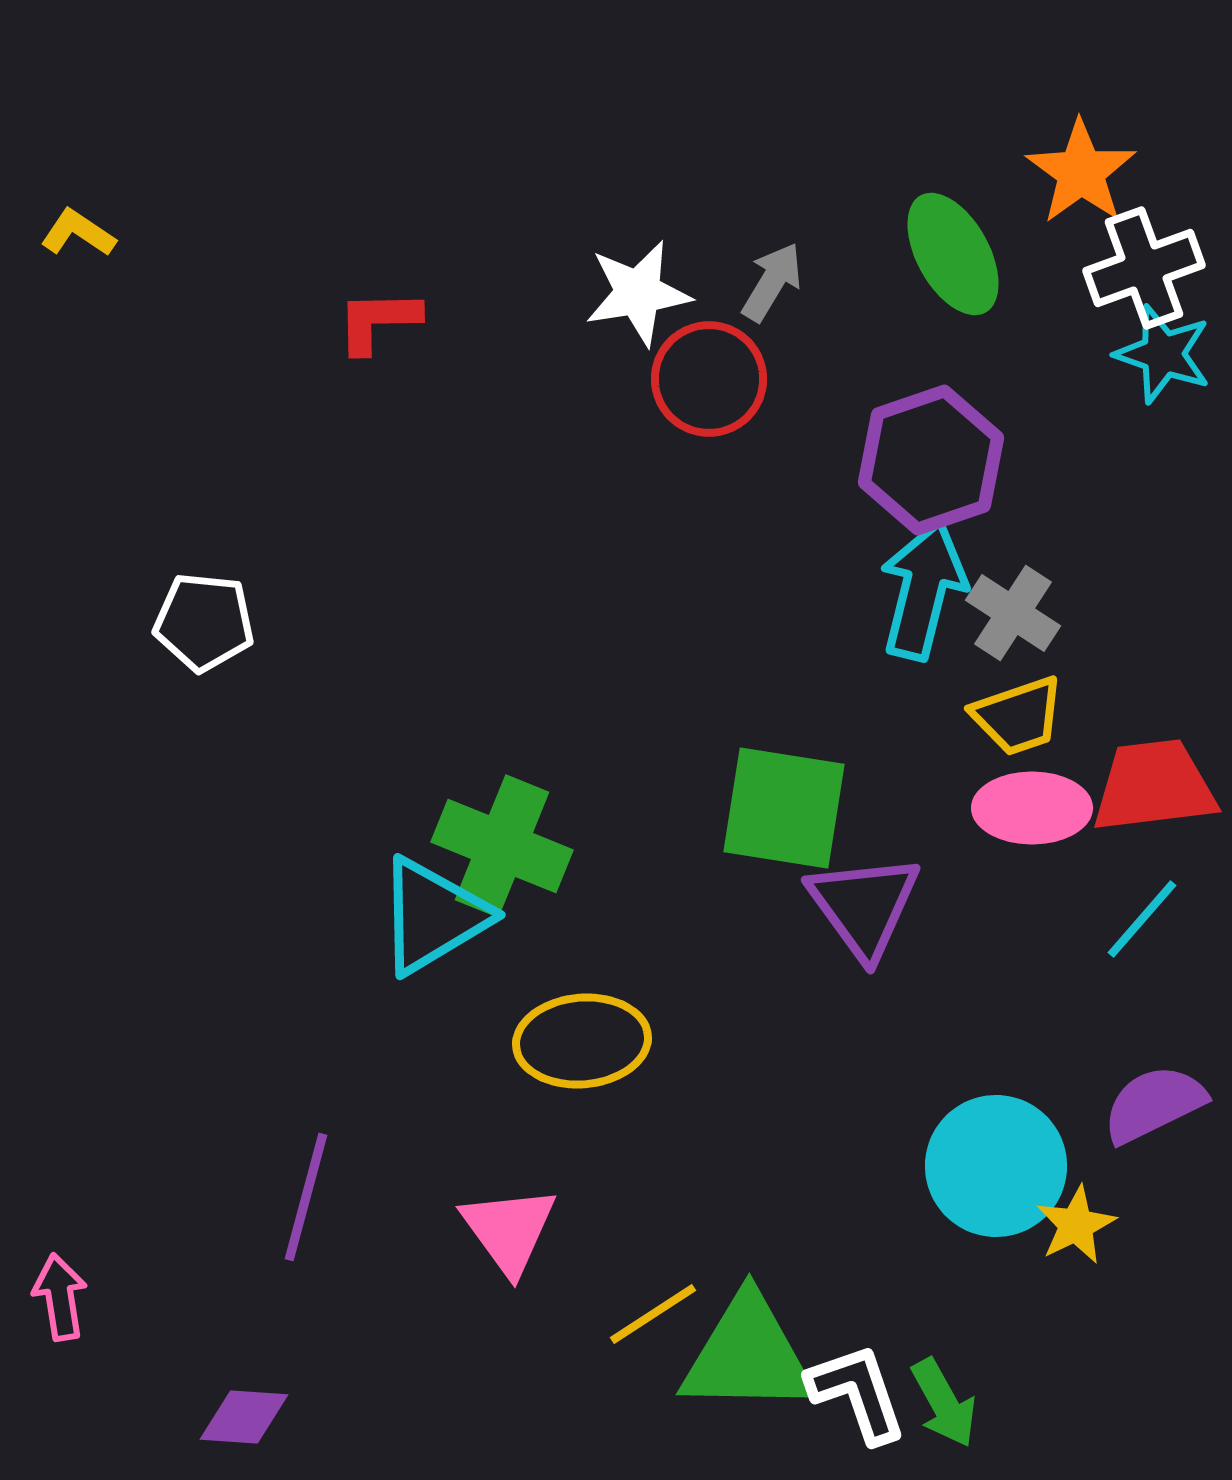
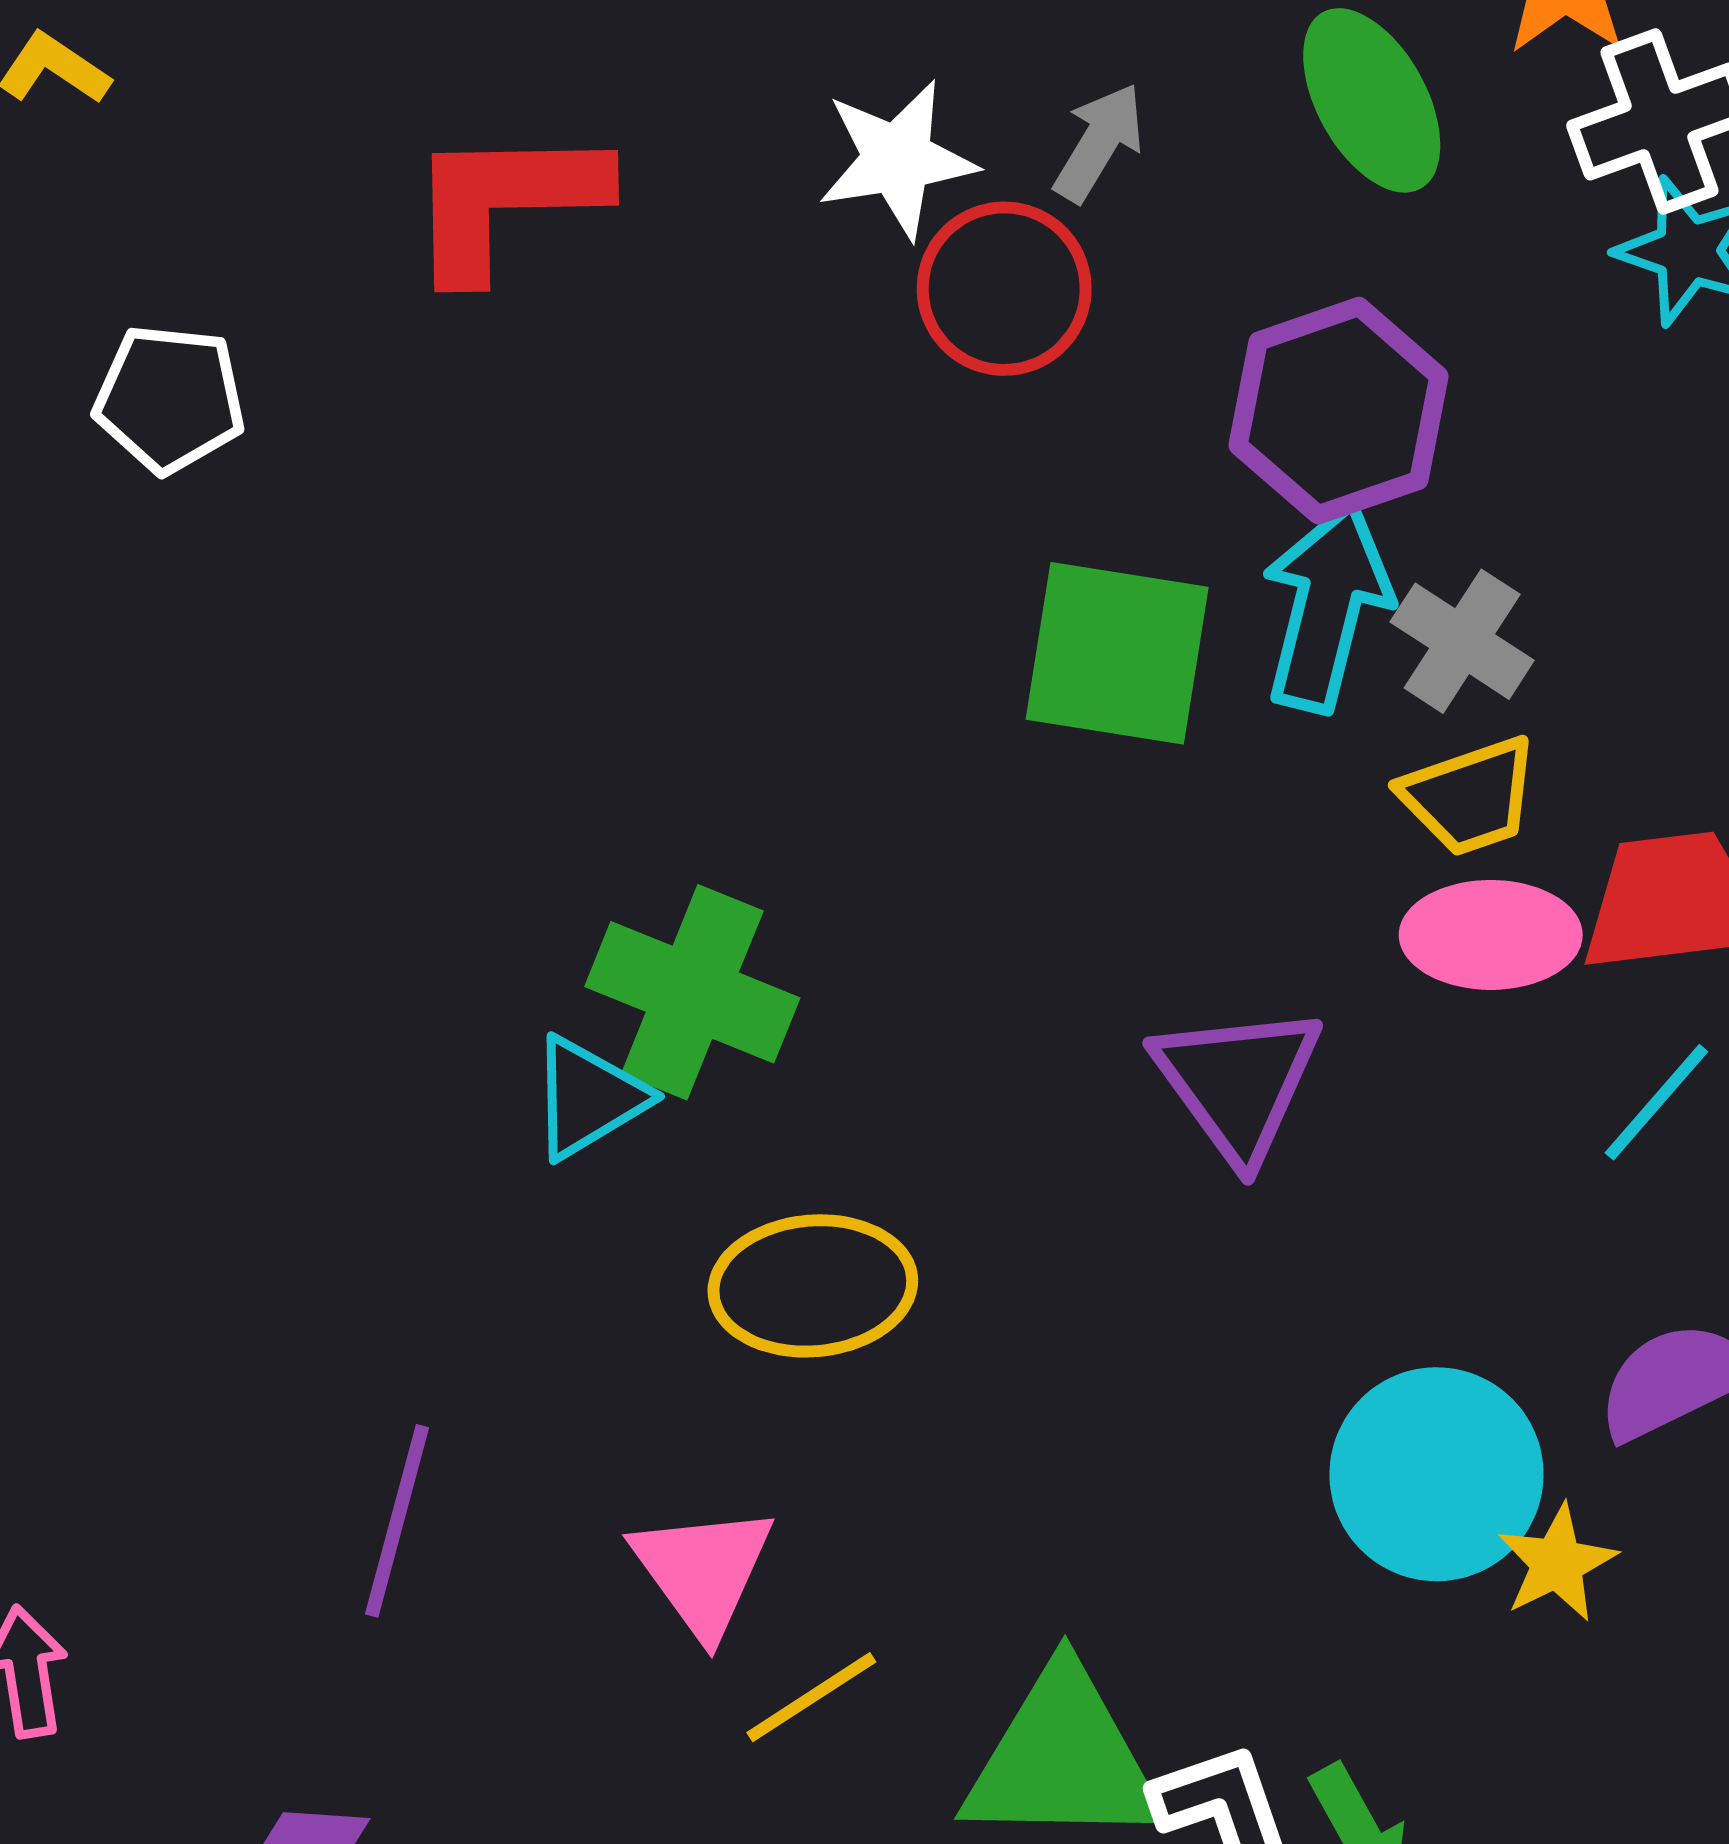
red L-shape: (378, 321) -> (506, 201), size x1.6
white pentagon: (204, 622) -> (170, 399), moved
green square: (784, 808) -> (1117, 653), moved
cyan triangle: (433, 916) -> (588, 1098), size x0.7
yellow line: (653, 1314) -> (811, 1697), moved

